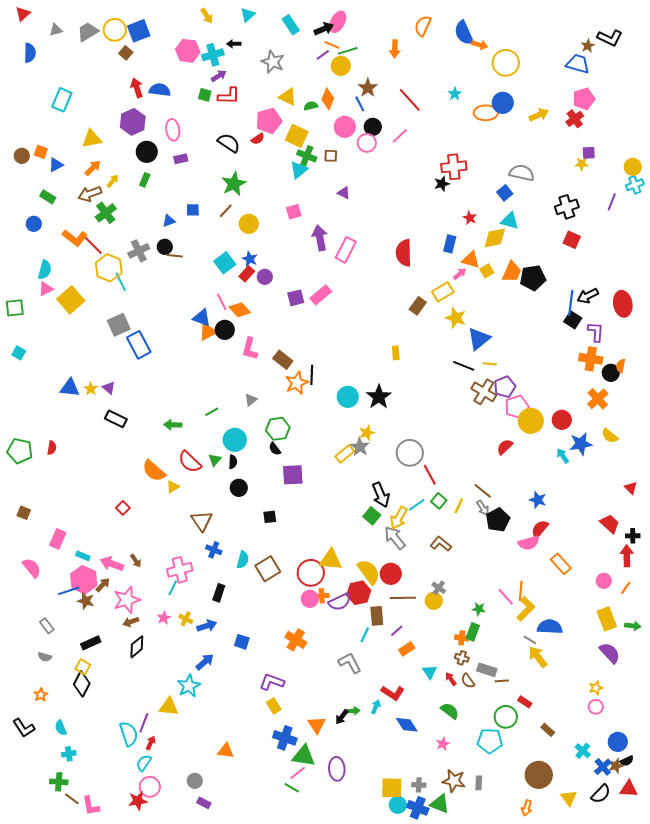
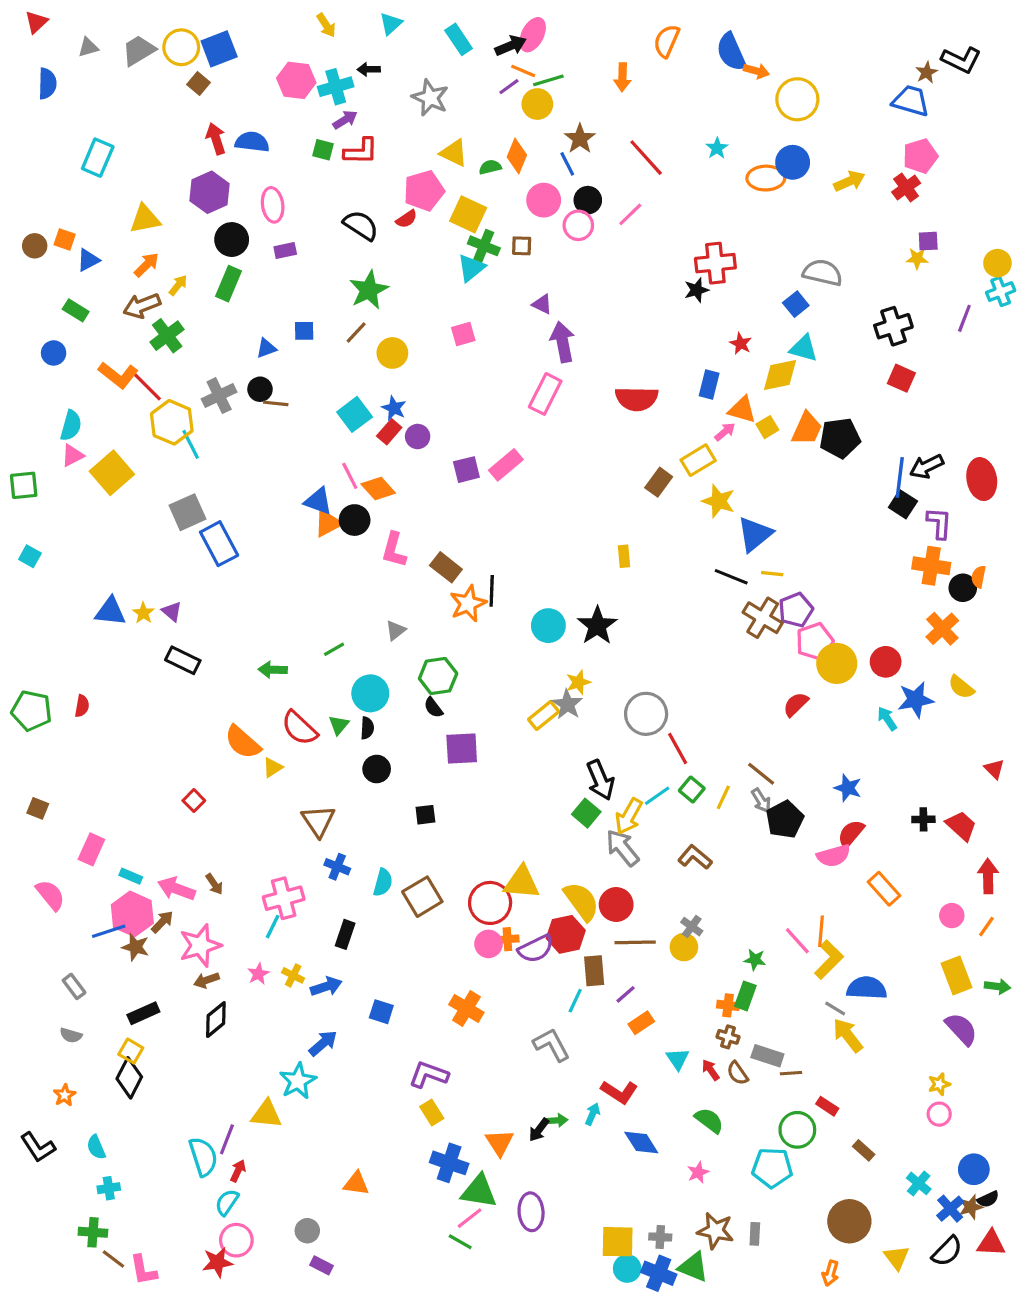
green rectangle: (145, 180) -> (228, 284), size x1.5
purple arrow: (320, 238) -> (563, 342), moved
red semicircle: (404, 253) -> (637, 399), turned -88
black cross: (633, 536) -> (923, 819), moved

